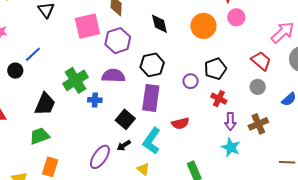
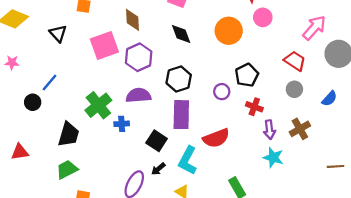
red semicircle: (180, 123) -> (216, 138), size x1.4

